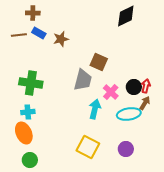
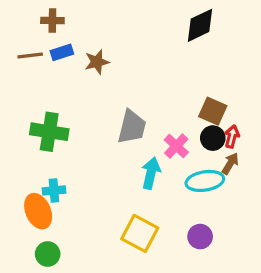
blue rectangle: (39, 33) -> (62, 52), turned -48
brown square: (99, 62) -> (213, 111), moved
cyan cross: (28, 112) -> (54, 190), moved

